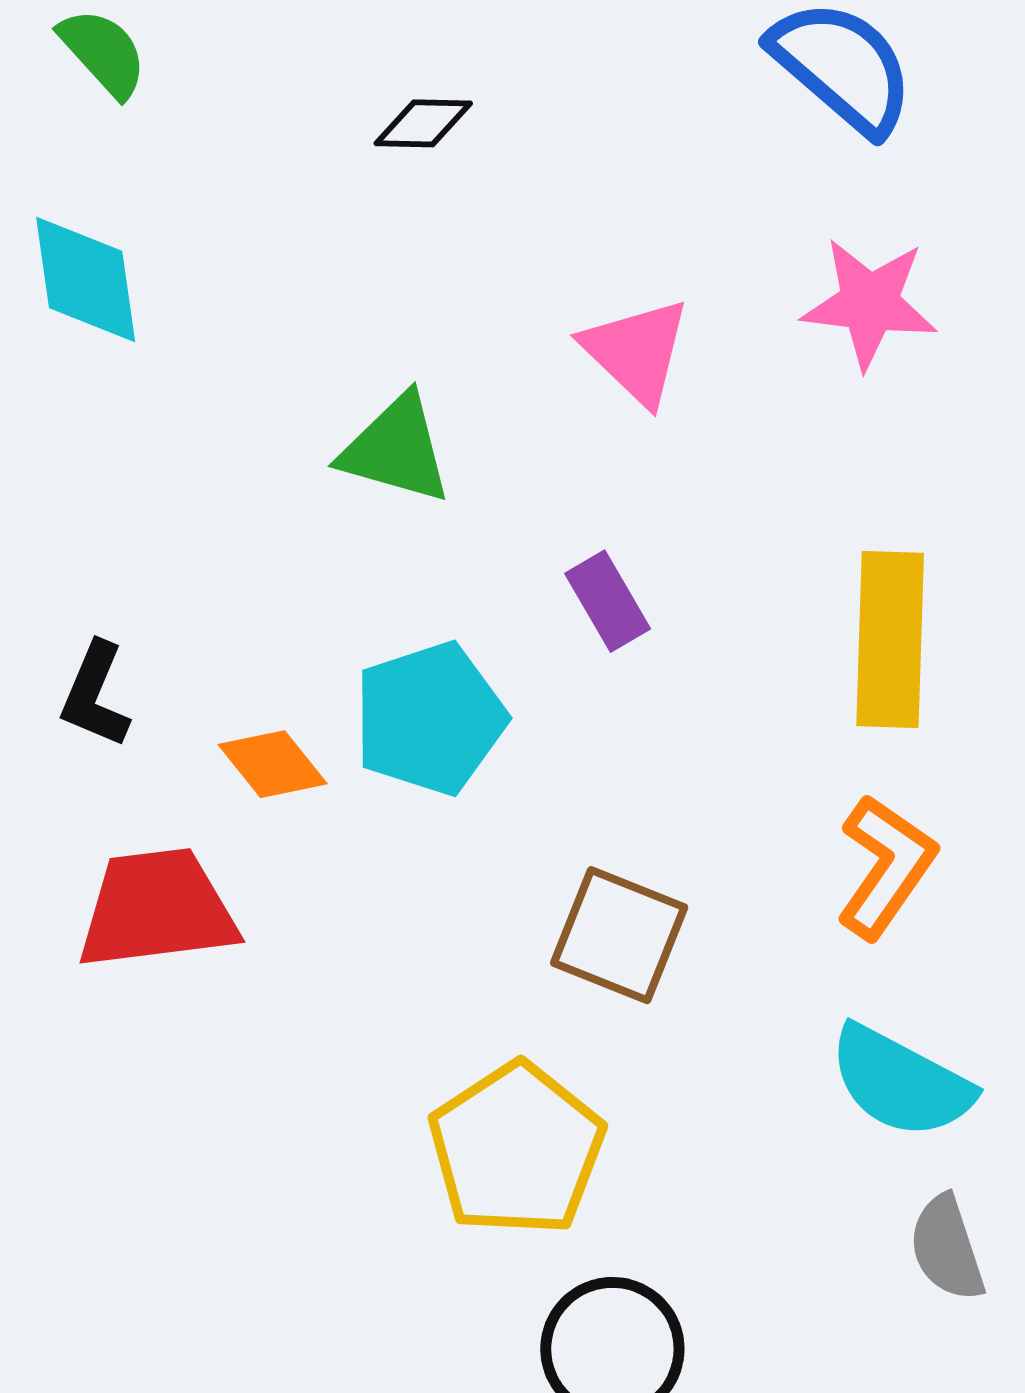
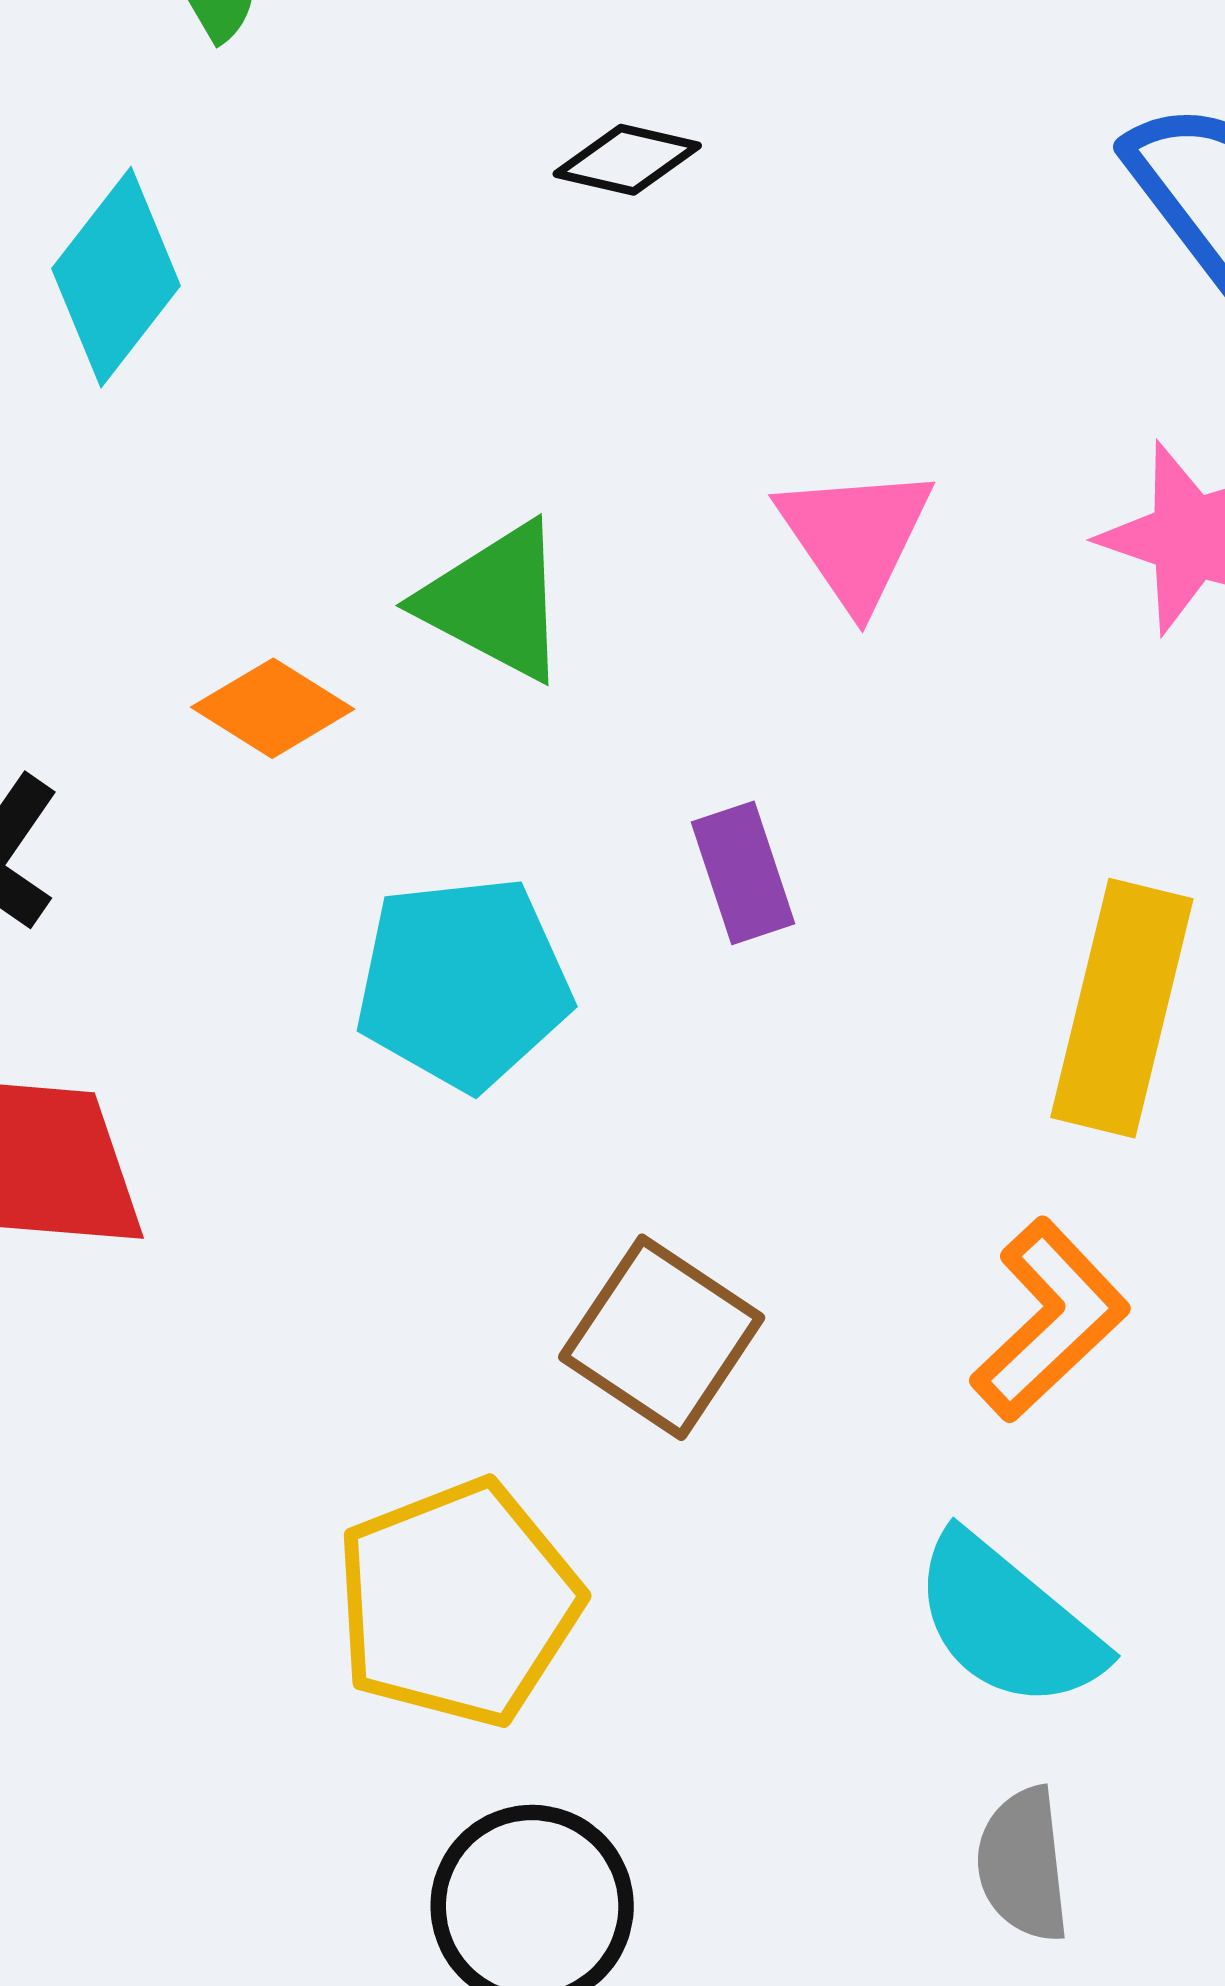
cyan diamond: (86, 280) -> (116, 277), turned 34
orange diamond: (273, 764) -> (273, 708), moved, turned -31

